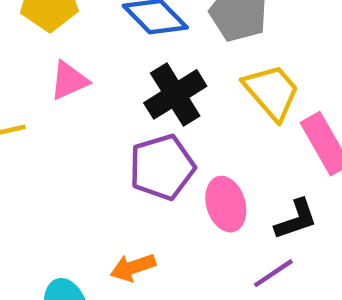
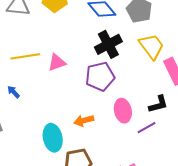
pink triangle: (69, 81) -> (57, 62), moved
pink ellipse: (226, 204) -> (123, 111), moved

